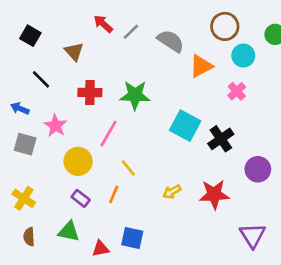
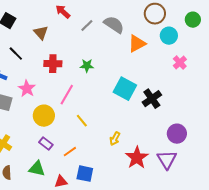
gray line: (131, 32) -> (87, 26), moved
pink cross: (237, 91) -> (180, 63), moved
green star: (135, 95) -> (87, 66), size x0.6
purple circle: (258, 169) -> (177, 134), moved
yellow arrow: (172, 192) -> (115, 139), turned -32
orange line: (114, 194) -> (70, 152), moved, turned 32
red star: (214, 194) -> (137, 158), moved, turned -30
purple triangle: (253, 235) -> (167, 160), moved

